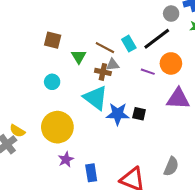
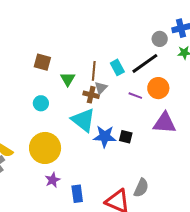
brown line: (105, 48) -> (94, 71), turned 66
gray triangle: (113, 65) -> (101, 88), turned -40
gray semicircle: (171, 166) -> (141, 188), moved

